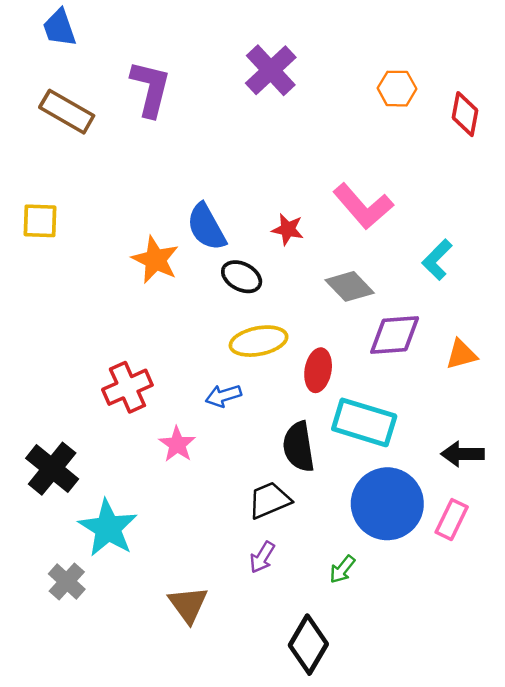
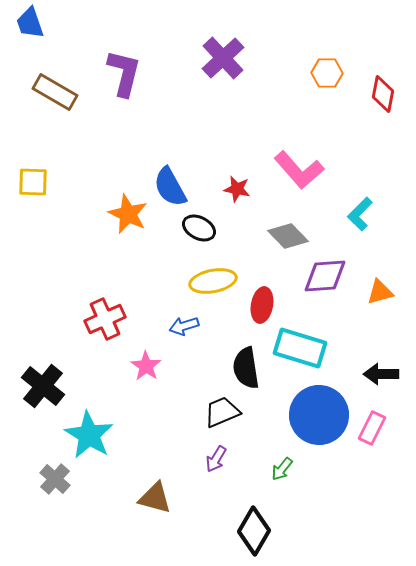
blue trapezoid: (59, 28) -> (30, 23), moved
brown triangle: (188, 605) -> (155, 498), turned -39

